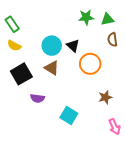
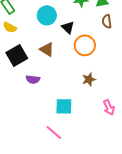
cyan circle: (52, 46) -> (47, 15), moved
brown star: (105, 97) -> (89, 79), moved
cyan square: (69, 115) -> (64, 106), moved, turned -30

